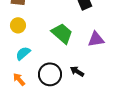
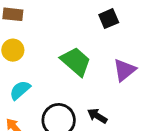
purple triangle: (96, 39) -> (124, 70), turned -30

